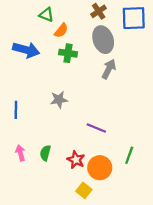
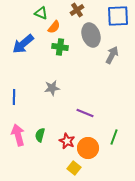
brown cross: (99, 11) -> (77, 10), moved
blue arrow: (26, 50) -> (23, 44), turned 125
gray arrow: (109, 69) -> (112, 55), moved
pink arrow: (20, 153) -> (18, 135), size x1.5

